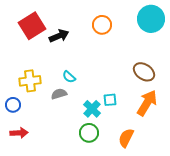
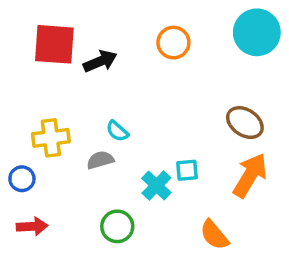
red square: (32, 26) -> (54, 44), turned 36
green circle: (89, 133) -> (117, 226), moved
orange semicircle: (126, 138) -> (214, 235), turned -66

